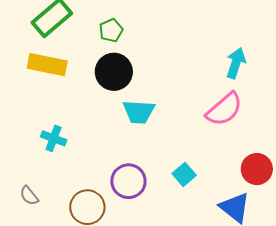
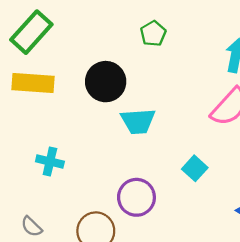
green pentagon: (111, 30) -> (153, 34), moved
cyan square: (184, 174) -> (195, 168), moved

